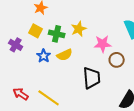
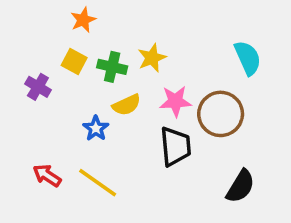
pink star: (103, 44) -> (175, 101), moved
blue star: (44, 56) -> (96, 128), moved
brown circle: (117, 60) -> (221, 114), size x1.6

